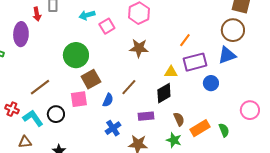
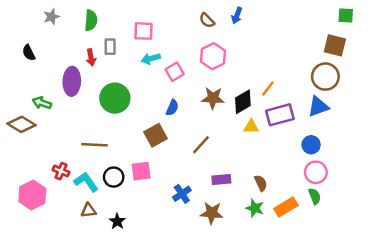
green circle: (76, 55) -> (115, 98), moved
blue circle: (211, 83) -> (311, 145), moved
brown line: (40, 87) -> (95, 145), turned 40
black diamond: (164, 93) -> (243, 102), moved
pink square: (79, 99) -> (141, 171), moved
blue semicircle: (108, 100) -> (172, 108), moved
pink circle: (250, 110) -> (316, 172), moved
orange rectangle: (200, 128) -> (286, 207), moved
brown triangle: (25, 142) -> (89, 211), moved

